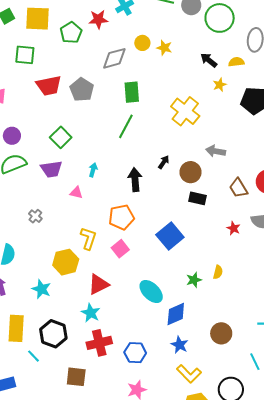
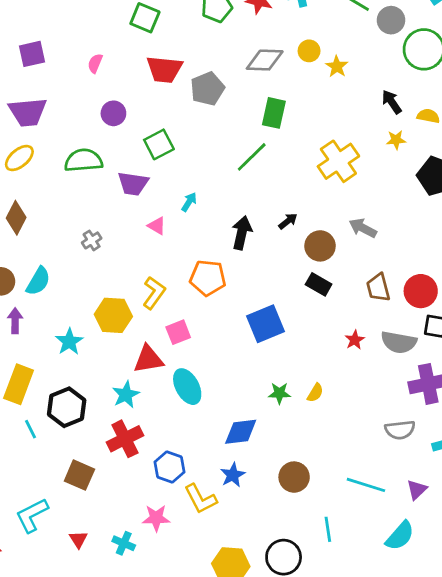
purple circle: (12, 136) -> (113, 113), moved
pink square: (120, 249) -> (178, 332), moved
cyan ellipse: (151, 291) -> (187, 387), moved
red cross: (99, 343) -> (125, 439), turned -30
yellow L-shape: (189, 374) -> (201, 499), moved

